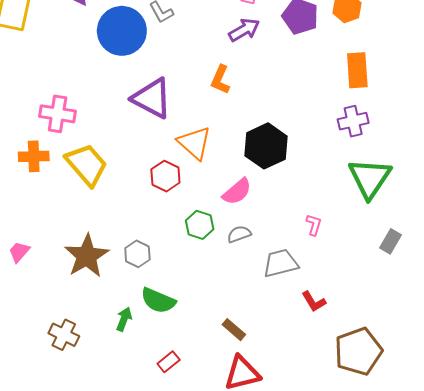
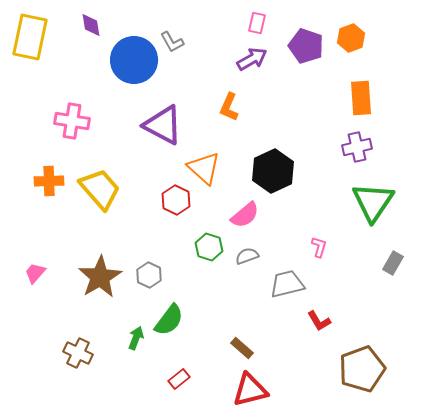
pink cross: (58, 114) -> (72, 121), moved
green semicircle: (158, 301) -> (169, 320), turned -76

